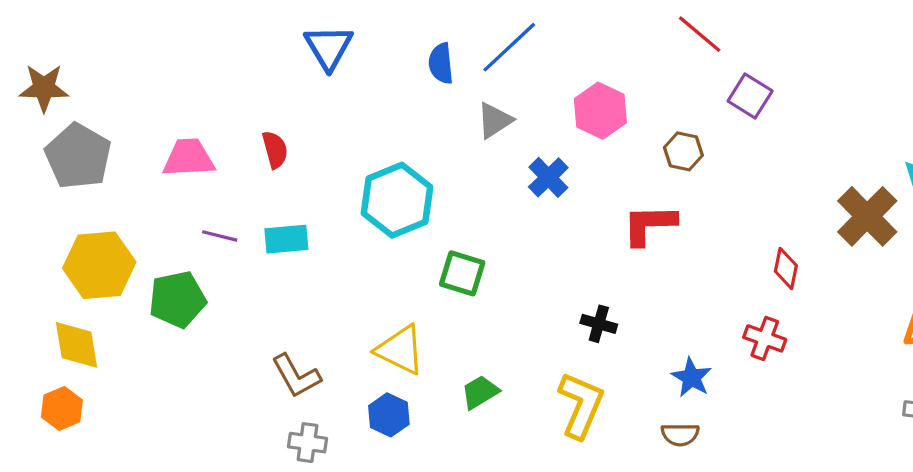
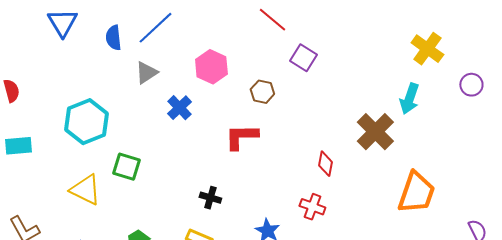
blue triangle: (329, 47) -> (62, 23), moved
yellow triangle: (400, 350) -> (85, 190), moved

